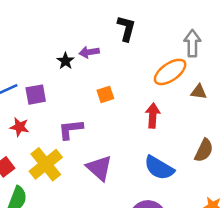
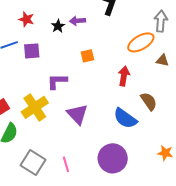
red star: (19, 127) -> (26, 19), moved
brown semicircle: (204, 150) -> (149, 101), moved, turned -66

